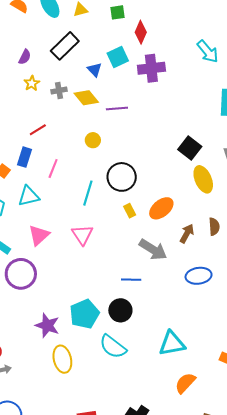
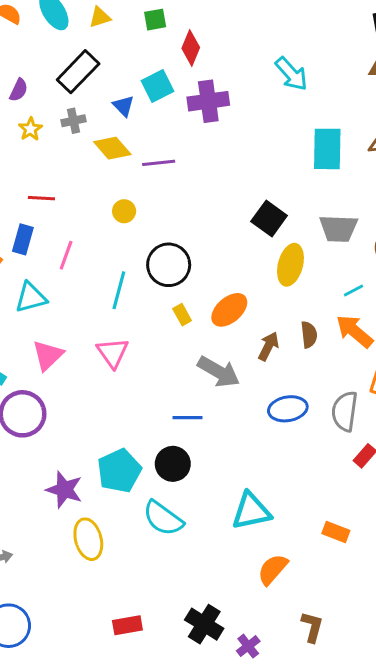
gray cross: (59, 91) -> (74, 121), moved
red line: (38, 130) -> (41, 198), turned 36
yellow ellipse: (203, 179) -> (290, 265), turned 40

